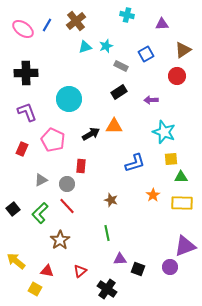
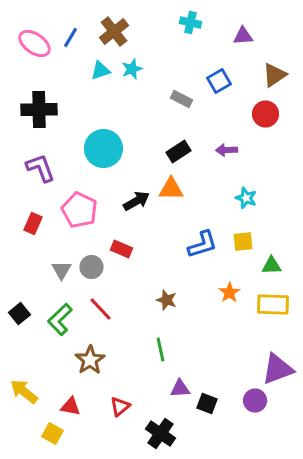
cyan star: (106, 46) -> (132, 69), moved
cyan triangle: (85, 47) -> (100, 70), moved
black rectangle: (119, 92) -> (179, 151), moved
cyan star: (164, 132) -> (246, 198), size x0.6
yellow square: (171, 159) -> (243, 242), moved
red rectangle: (81, 166) -> (121, 249), turned -72
gray triangle: (41, 180) -> (61, 270), turned -32
gray circle: (67, 184) -> (91, 267), moved

